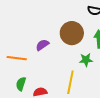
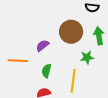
green semicircle: (21, 84) -> (46, 71), moved

